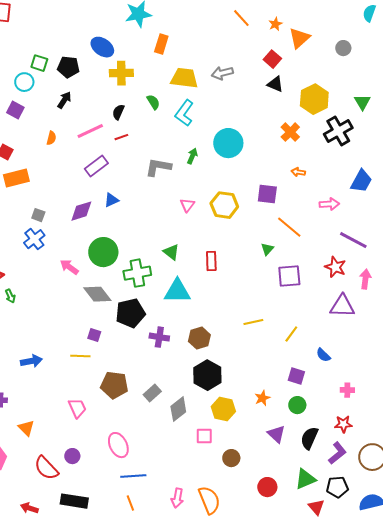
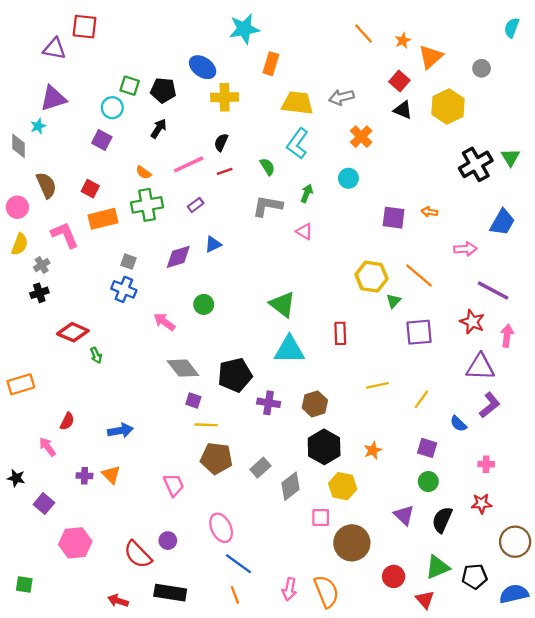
yellow hexagon: (314, 99) -> (448, 106), moved
green semicircle: (153, 102) -> (267, 167), moved
green triangle: (362, 102) -> (510, 157), moved
orange cross: (290, 132) -> (361, 137), moved
orange semicircle: (51, 138) -> (144, 172), turned 112
cyan circle: (228, 143) -> (348, 178), size x0.6
purple rectangle: (96, 166) -> (196, 205), size x0.6
purple square: (267, 194) -> (394, 218), moved
pink triangle: (187, 205) -> (304, 232), moved, turned -35
yellow hexagon: (224, 205) -> (372, 277), moved
blue cross: (34, 239) -> (124, 289), turned -30
green circle: (103, 252) -> (204, 304), size x0.6
green triangle: (171, 252) -> (282, 304), size x1.4
red rectangle: (211, 261) -> (340, 333), moved
green cross: (137, 273) -> (147, 205), moved
gray diamond: (97, 294) -> (183, 368), moved
yellow line: (80, 356) -> (206, 425), moved
orange star: (262, 398) -> (373, 450), moved
orange triangle: (26, 428) -> (111, 475), moved
purple L-shape: (337, 453) -> (490, 405), moved
brown circle: (231, 458) -> (352, 543), size x1.8
blue line: (133, 476) -> (238, 564), turned 40
red triangle: (316, 507) -> (425, 600), moved

